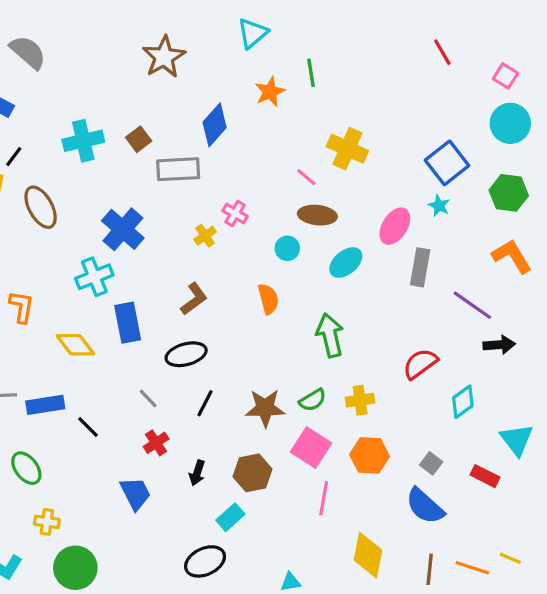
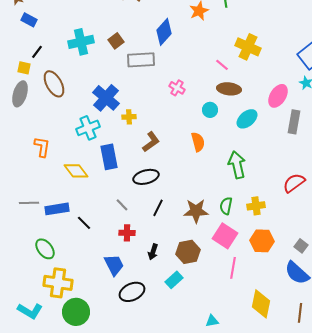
yellow cross: (205, 236) -> (129, 117), moved, turned 32
green semicircle: (313, 400) -> (226, 206), turned 132
red cross: (156, 443) -> (127, 233), turned 35
yellow cross: (47, 522) -> (58, 283), size x1.8
black ellipse: (205, 561) -> (132, 292), moved

